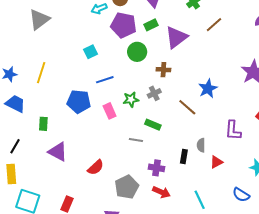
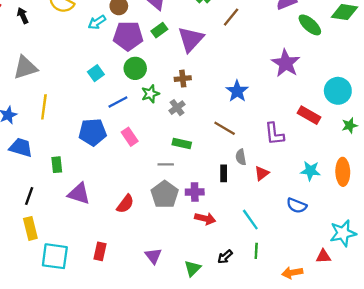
gray triangle: (39, 20) -> (25, 68), moved, turned 30
green circle: (137, 52) -> (135, 68), moved
green star: (131, 99) -> (150, 94), moved
brown line: (187, 107) -> (225, 128), moved
gray pentagon: (127, 187) -> (165, 194), moved

